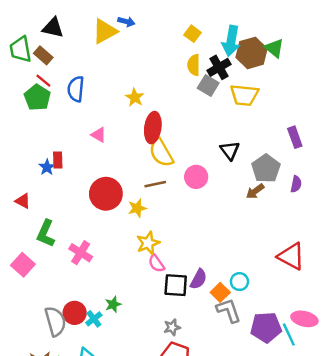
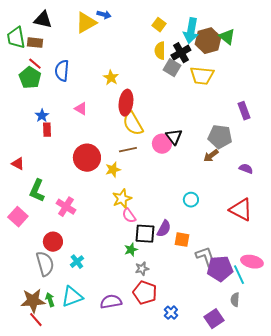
brown rectangle: (43, 55) -> (35, 43), turned -35
black triangle: (230, 150) -> (174, 137), moved
blue star: (47, 167) -> (42, 116), moved
gray pentagon: (266, 168) -> (220, 137), turned -30
purple semicircle: (296, 184) -> (246, 169), moved, turned -80
cyan circle: (239, 282) -> (191, 200), moved
orange square: (220, 292) -> (182, 240), turned -35
green star: (113, 304) -> (131, 250), moved
gray L-shape: (229, 310) -> (206, 257), moved
red circle: (75, 313) -> (53, 242), moved

